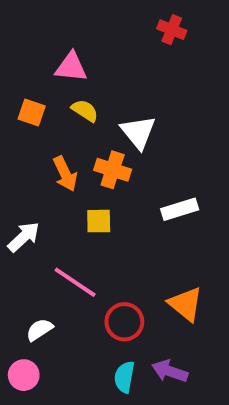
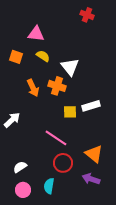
yellow square: (99, 221) -> (70, 112), moved
pink line: (75, 282) -> (56, 138), moved
purple arrow: (170, 371) -> (91, 179), moved
pink circle: (24, 375) -> (23, 190), moved
cyan semicircle: (124, 377) -> (49, 186), moved

